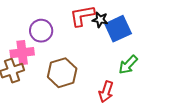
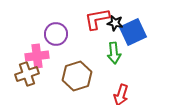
green arrow: (128, 65) -> (114, 53), moved, turned -50

